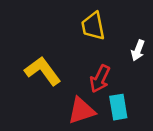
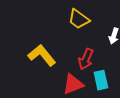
yellow trapezoid: (93, 26) -> (79, 19), turned -40

